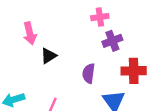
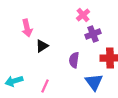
pink cross: (100, 17) -> (83, 15), turned -32

